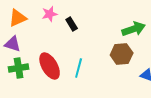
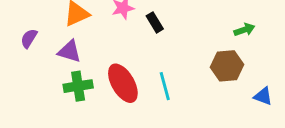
green arrow: (134, 29) -> (244, 30), size x0.6
cyan line: (79, 68) -> (165, 86), turned -30

